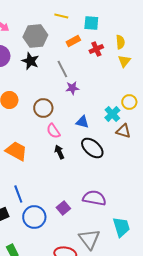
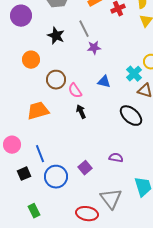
black star: (30, 61) -> (56, 36), moved
brown circle: (43, 108) -> (56, 80), moved
black ellipse: (92, 148) -> (131, 116), moved
orange trapezoid: (16, 151) -> (38, 111), turned -45
purple semicircle: (94, 198) -> (116, 158), size x0.6

